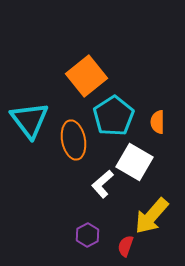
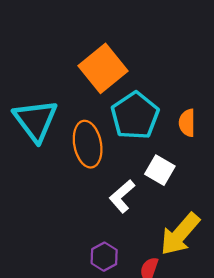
white square: (134, 162) -> (160, 170), size x0.7

